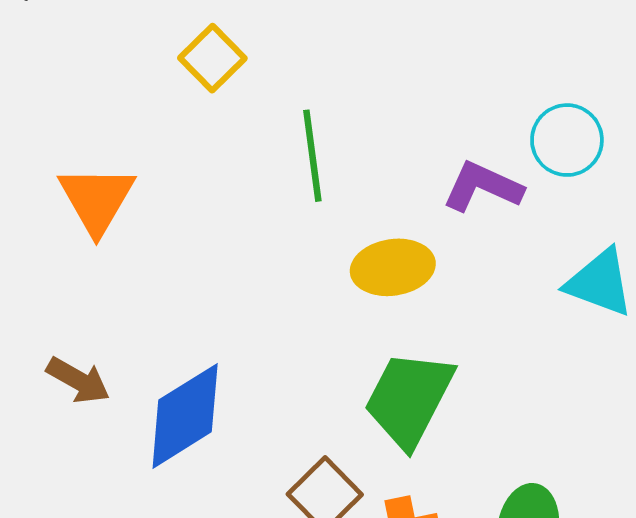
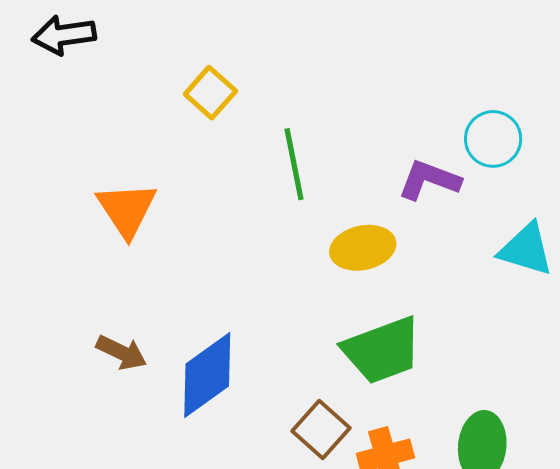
green trapezoid: (409, 399) -> (382, 350), turned -134

